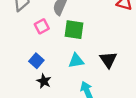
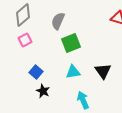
pink square: (42, 26) -> (25, 40), moved
green square: (74, 30) -> (71, 43), turned -30

